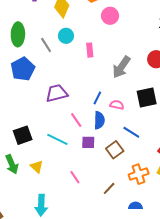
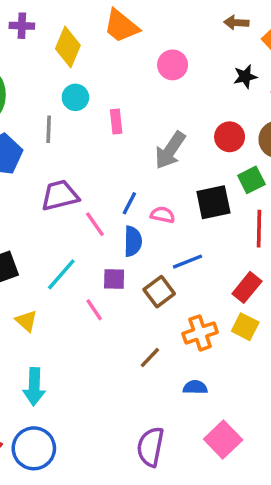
pink circle: (110, 16) -> (173, 65), moved
gray line: (46, 45) -> (49, 129), moved, turned 35
pink line: (76, 120) -> (95, 224), moved
blue line: (131, 132) -> (188, 262), turned -54
cyan line: (57, 139) -> (61, 274), turned -75
pink line: (75, 177) -> (94, 310), moved

